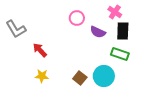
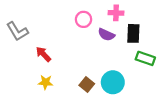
pink cross: (115, 12) -> (116, 13), moved, turned -32
green rectangle: (120, 54) -> (145, 58), moved

